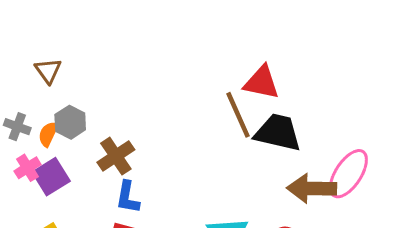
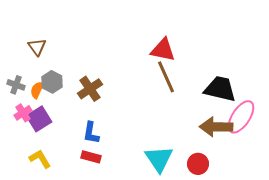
red triangle: (262, 82) -> (163, 50), moved
black trapezoid: (278, 132) -> (220, 89), moved
brown cross: (116, 156) -> (90, 89), moved

